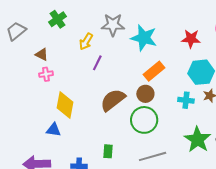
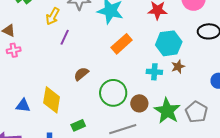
brown circle: (145, 94) -> (139, 103), moved
brown semicircle: (113, 100) -> (81, 74), size x0.6
yellow diamond: (65, 105) -> (52, 100), moved
green rectangle: (108, 151) -> (78, 125), turned 64

